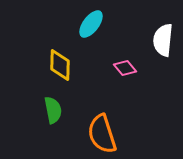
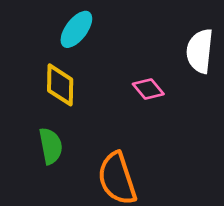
cyan ellipse: (91, 24) -> (76, 29), moved

